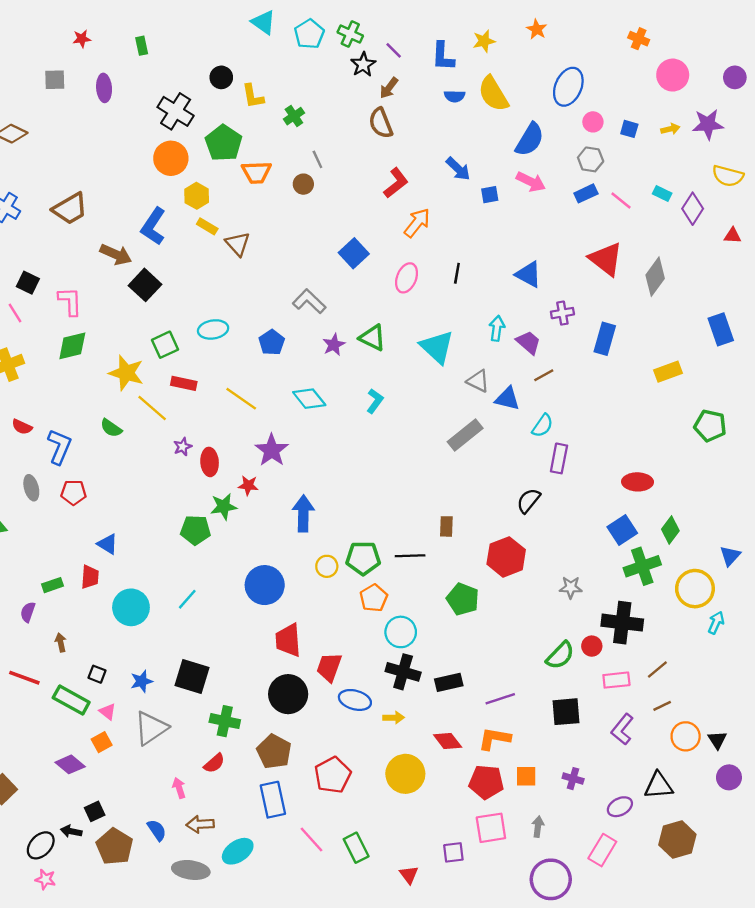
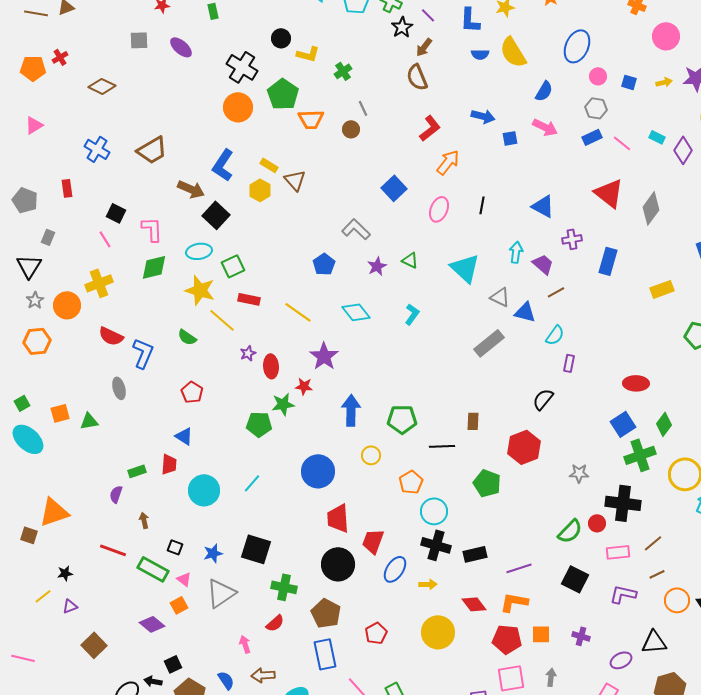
purple ellipse: (104, 88) -> (181, 47), turned -45
yellow L-shape: (253, 96) -> (308, 54), turned -65
blue semicircle: (530, 140) -> (544, 91), size x0.7
blue arrow: (458, 169) -> (483, 116), turned -30
yellow hexagon: (197, 196) -> (260, 190), moved
cyan ellipse: (213, 329) -> (199, 251), moved
green triangle: (373, 338) -> (410, 260), size x0.7
red semicircle: (22, 427) -> (111, 336), size x1.4
purple rectangle: (559, 458) -> (569, 363), size x0.7
red pentagon: (74, 492) -> (192, 392), moved, turned 30
green pentagon: (363, 558) -> (402, 419), moved
blue ellipse: (355, 700) -> (395, 569), turned -72
black square: (566, 712) -> (575, 579), turned 32
purple L-shape: (622, 729) -> (623, 594), turned 64
red pentagon: (333, 775) -> (376, 633), size x0.7

